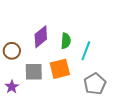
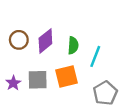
brown circle: (12, 51) -> (19, 40), moved
purple star: (12, 87) -> (13, 83), moved

